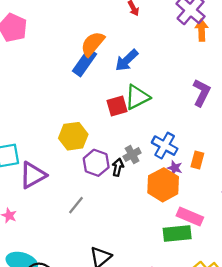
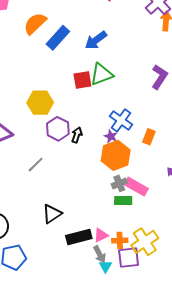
orange semicircle: (93, 44) -> (35, 24), moved
gray cross: (132, 155) -> (119, 183), moved
purple star: (175, 168) -> (111, 136), moved
green rectangle: (177, 233) -> (123, 200), size x0.7

